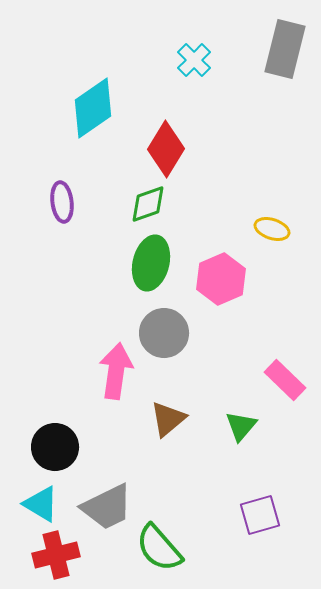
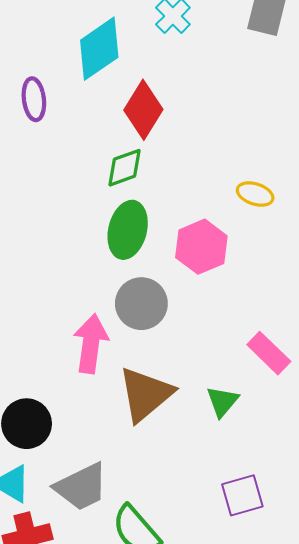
cyan diamond: (93, 108) -> (99, 49), moved
purple ellipse: (62, 202) -> (34, 99), moved
brown triangle: (168, 419) -> (146, 394), size x1.5

